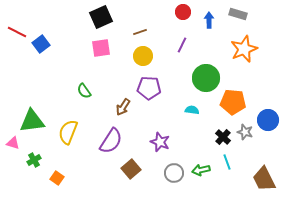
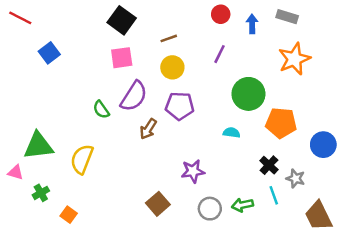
black square: (101, 17) -> (122, 20), turned -30
red line: (17, 32) -> (20, 18), moved
gray star: (245, 132) -> (296, 178), moved
purple semicircle: (111, 141) -> (134, 96), moved
purple star: (160, 142) -> (193, 171), turned -30

